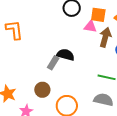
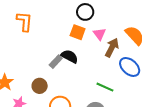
orange square: (98, 15) -> (78, 32), moved
pink triangle: (90, 27) -> (100, 34), turned 32

